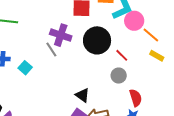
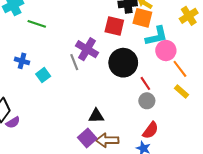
gray circle: (119, 76) -> (147, 101), moved
black triangle: (82, 95) -> (96, 116), turned -49
red semicircle: (136, 98) -> (151, 130), turned 42

